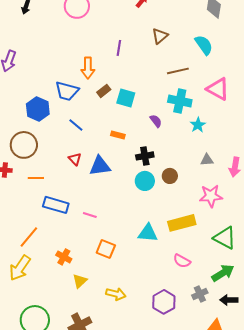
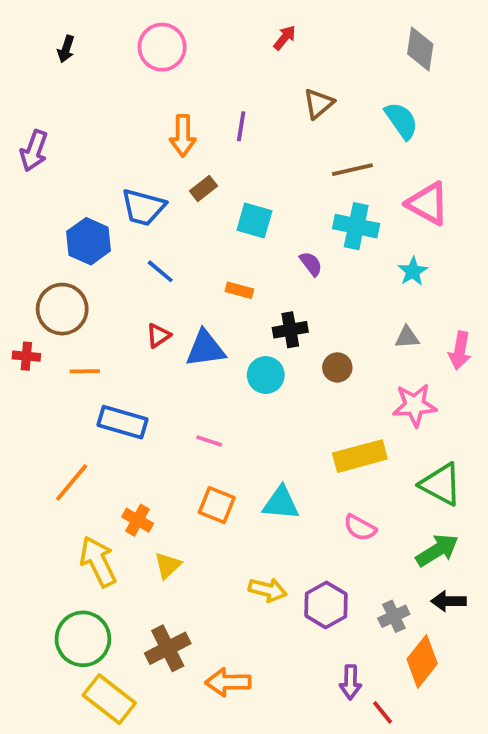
orange arrow: (88, 68) -> (183, 136), moved
brown rectangle: (104, 91) -> (204, 188), moved
cyan star: (198, 125) -> (413, 271), moved
red triangle: (75, 159) -> (158, 335), turned 40
cyan circle: (145, 181) -> (266, 375), moved
pink line: (90, 215) -> (209, 441), moved
cyan triangle: (148, 233) -> (281, 503), moved
yellow arrow: (20, 268) -> (98, 562), moved, turned 120
yellow arrow: (116, 294) -> (268, 590), moved
gray cross: (200, 294) -> (394, 616), moved

